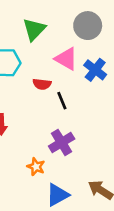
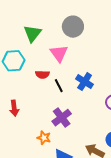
pink triangle: (66, 59) -> (59, 53), turned 30
blue cross: (95, 70) -> (85, 82), moved

